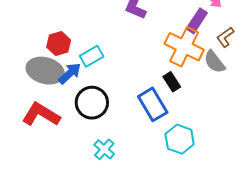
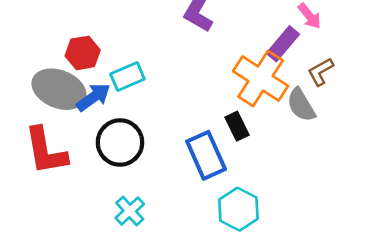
red L-shape: (41, 115) -> (46, 151), turned -138

